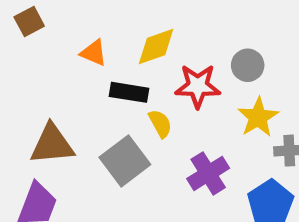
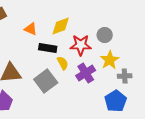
purple cross: (208, 173) -> (86, 73), moved

